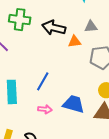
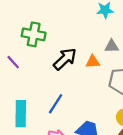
black arrow: (54, 28) -> (65, 59), moved, turned 120

